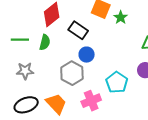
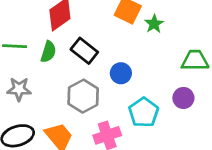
black rectangle: (78, 30) -> (84, 51), moved
blue circle: (87, 55) -> (121, 73), moved

